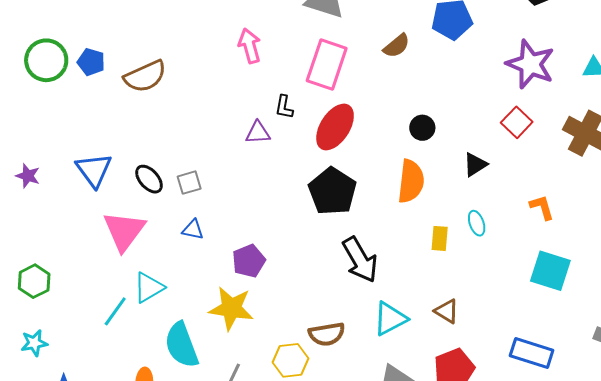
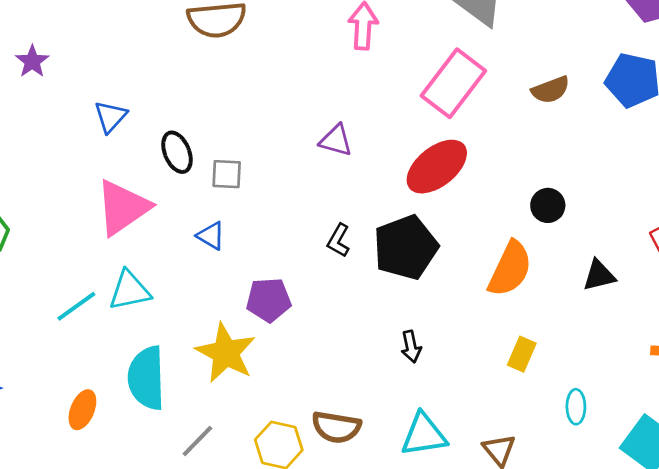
black L-shape: (284, 107) -> (339, 240), moved
blue triangle: (94, 170) -> (110, 117), size x0.7
purple star: (28, 176) -> (32, 61), moved
cyan ellipse: (477, 223) -> (576, 407), moved
black arrow: (360, 260) -> (411, 347), size x0.5

